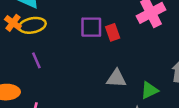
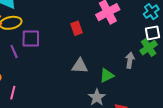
purple square: (91, 27) -> (31, 39), moved

